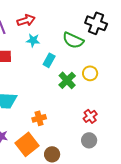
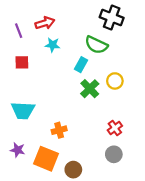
black cross: (96, 23) -> (112, 18), moved
cyan rectangle: (49, 60) -> (81, 65), moved
orange square: (27, 144) -> (46, 159), turned -30

